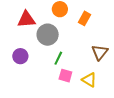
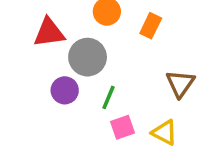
purple circle: (20, 56) -> (65, 90), moved
pink square: (65, 76) -> (122, 127), turned -32

